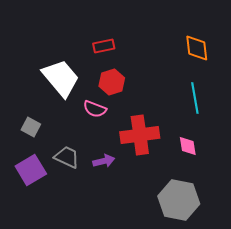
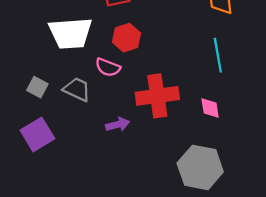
white trapezoid: (61, 78) -> (70, 33), turned 126
gray trapezoid: (67, 157) -> (77, 89), moved

